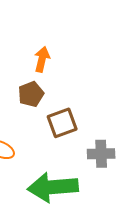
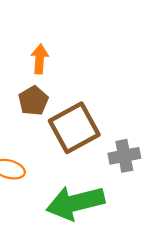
brown square: (62, 123) -> (74, 128), size x1.4

